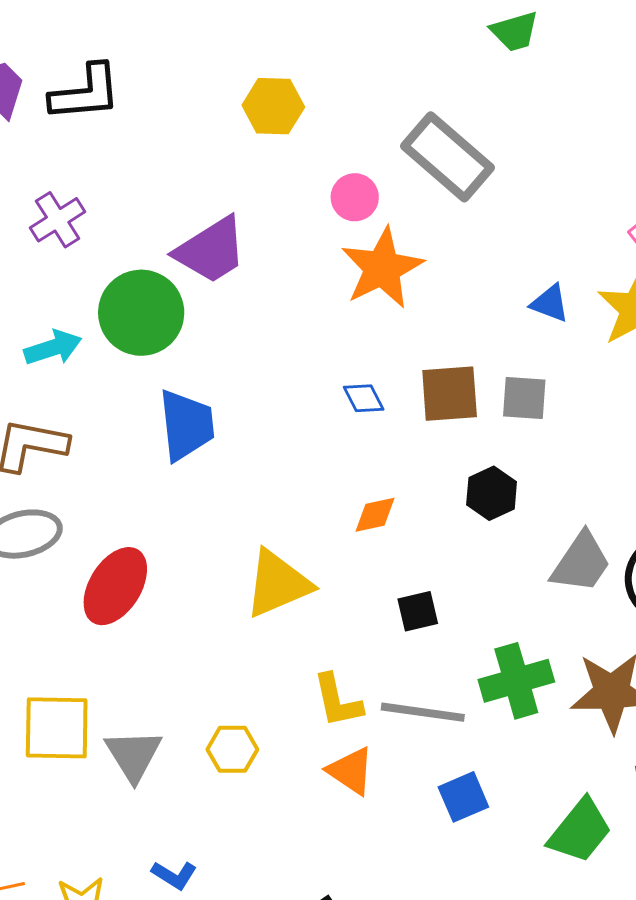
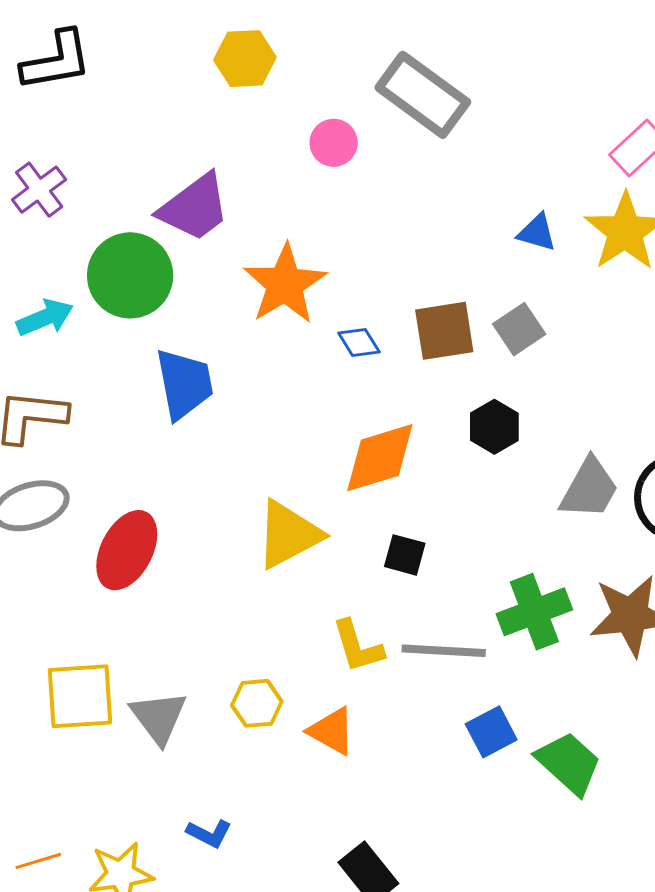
orange star: (382, 268) -> (285, 284), moved
gray square: (524, 398) -> (519, 329), turned -33
orange diamond: (375, 515) -> (380, 458), size x1.8
black square: (418, 611) -> (405, 555), moved, turned 33
orange triangle: (351, 771) -> (332, 731), moved
green trapezoid: (580, 831) -> (569, 763), moved, turned -82

